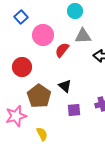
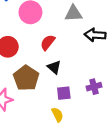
red semicircle: (62, 50) -> (48, 42), moved
yellow semicircle: (42, 134) -> (57, 115), moved

